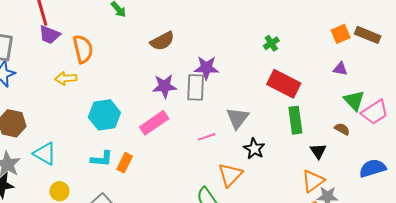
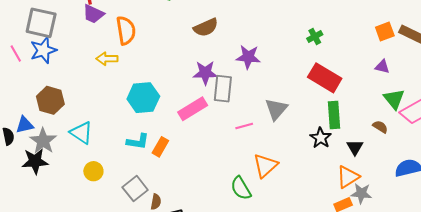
gray rectangle: (196, 87) -> (223, 89), moved
black star: (254, 149) -> (321, 138), moved

